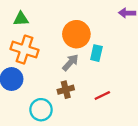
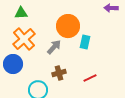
orange cross: (24, 50) -> (24, 39), turned 30
gray arrow: (70, 63) -> (54, 47), moved

